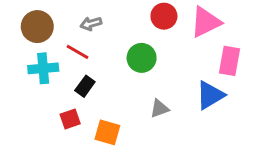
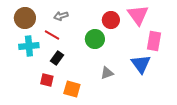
red circle: (164, 16) -> (111, 20), moved
pink triangle: (206, 22) -> (138, 15), turned -40
blue triangle: (210, 95) -> (141, 64), turned -35
red square: (70, 119) -> (47, 80), turned 32

